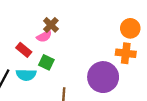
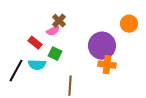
orange cross: (126, 53) -> (107, 65), moved
purple circle: (103, 77) -> (102, 46), moved

